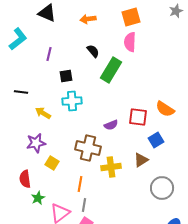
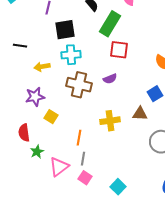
black square: (66, 76) -> (65, 30), size x1.5
yellow arrow: (43, 113) -> (42, 67), turned -42
red square: (138, 117) -> (119, 50), moved
brown cross: (88, 148) -> (79, 85), moved
brown triangle: (141, 160) -> (140, 114), turned 35

